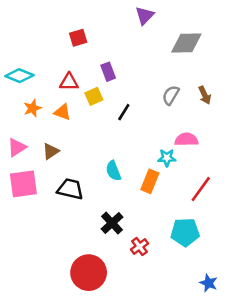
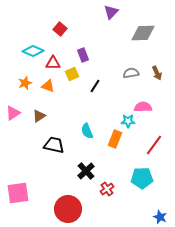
red square: (78, 38) -> (60, 29), turned -32
cyan diamond: (19, 76) -> (33, 51), moved
gray semicircle: (171, 95) -> (131, 73), turned 49
pink square: (23, 184) -> (18, 193), moved

